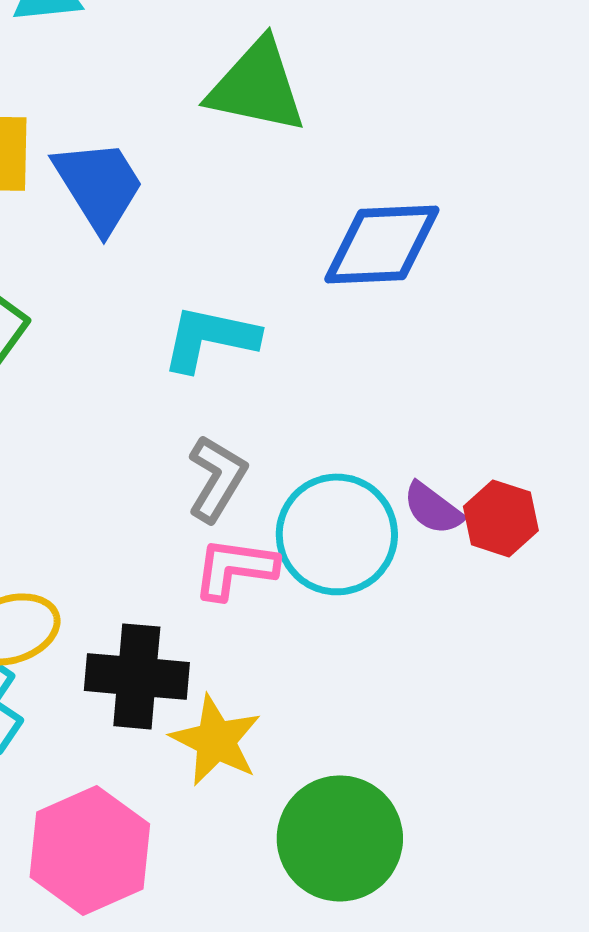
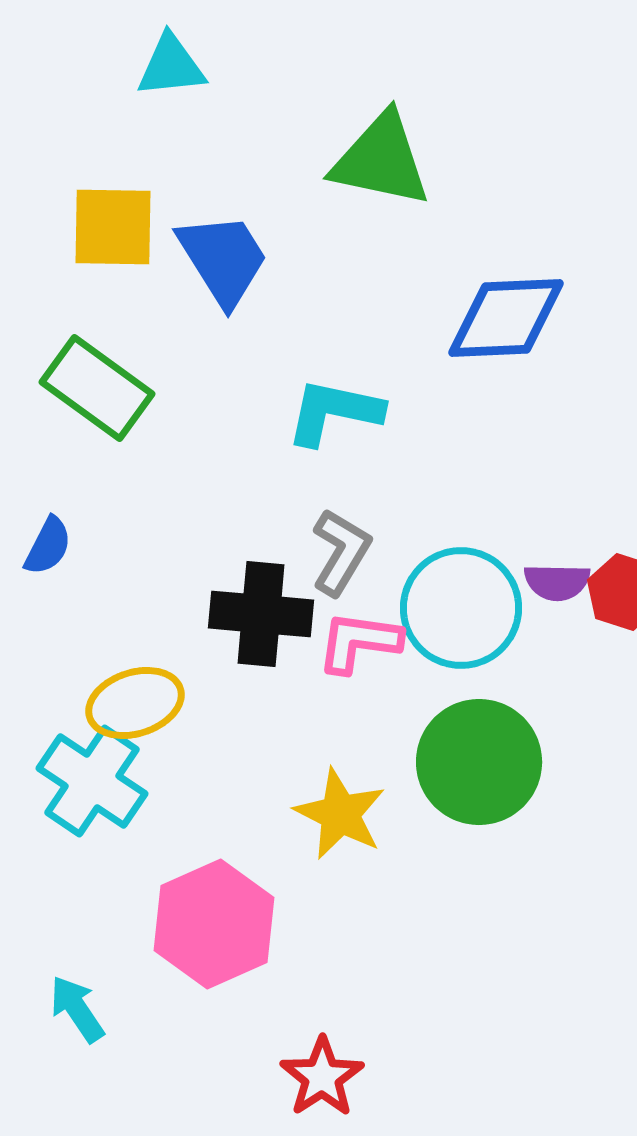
purple semicircle: (433, 508) -> (557, 582), turned -36
black cross: (137, 676) -> (261, 614), moved
green circle: (340, 838) -> (479, 762), moved

